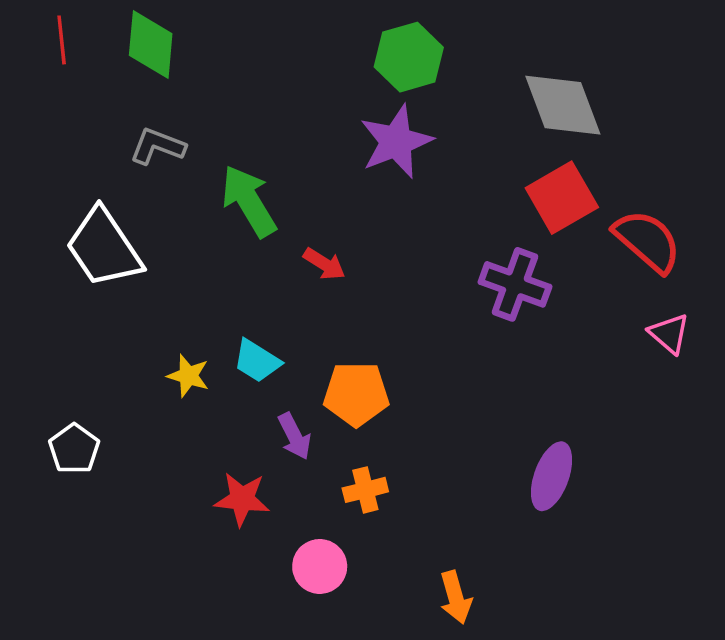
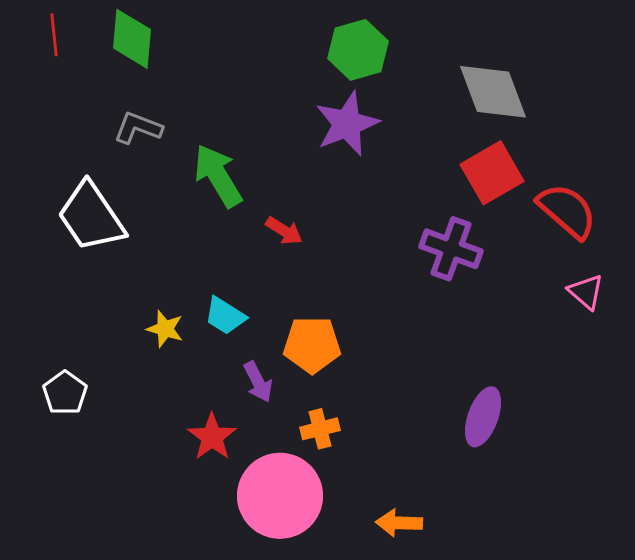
red star: (242, 499) -> (212, 437), turned 30
pink circle: (320, 566) -> (280, 496), size x1.8
orange arrow: (456, 597) -> (399, 523), turned 108

